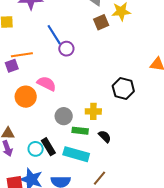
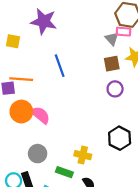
purple circle: (66, 49) -> (115, 89), moved
orange circle: (26, 97) -> (21, 112), moved
gray circle: (64, 116) -> (38, 154), moved

